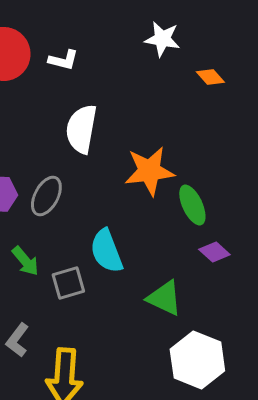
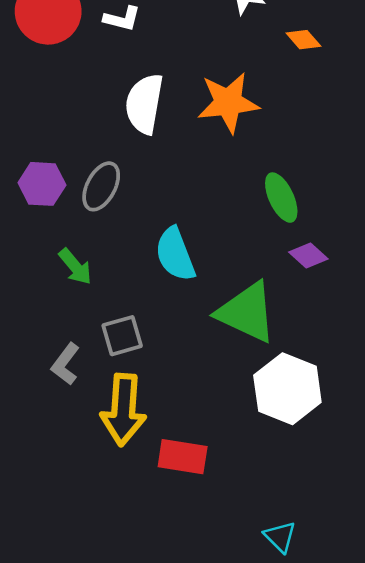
orange star: (149, 171) -> (228, 103), moved
gray square: (68, 283) -> (122, 336), moved
green triangle: (164, 298) -> (247, 312), size x1.4

